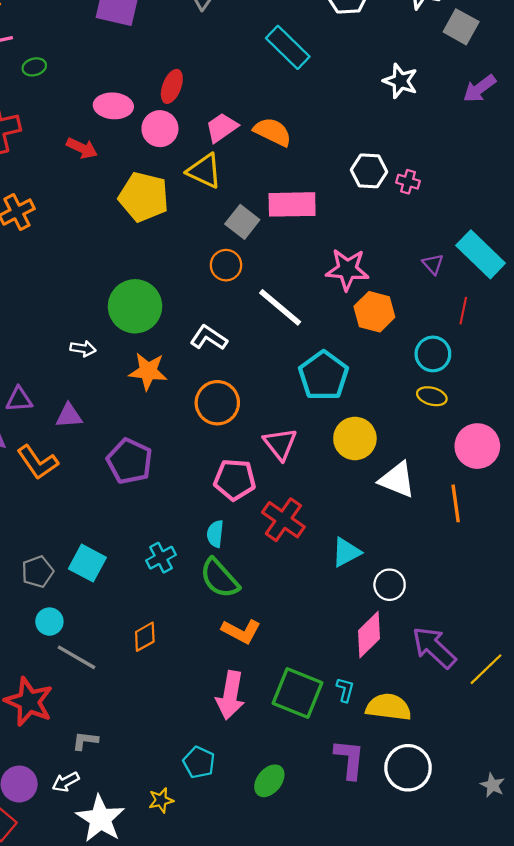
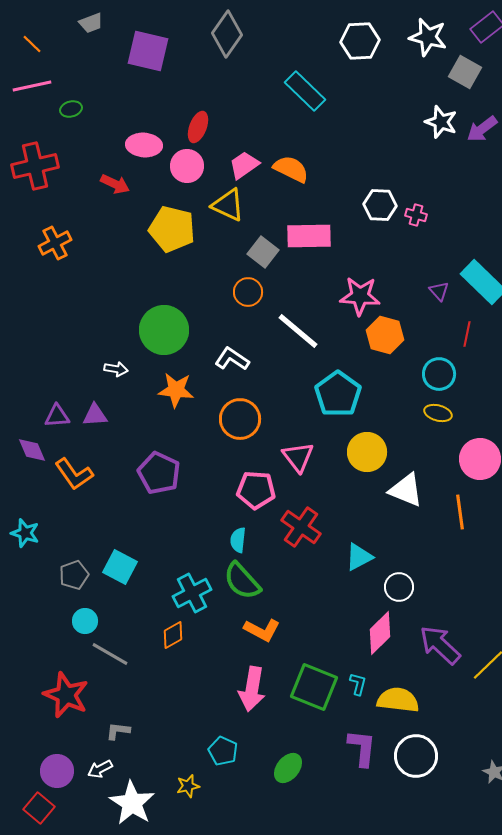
white star: (400, 81) -> (441, 122), moved
purple triangle: (69, 416) -> (95, 415), moved
cyan cross: (161, 558) -> (192, 593), moved, size x1.4

